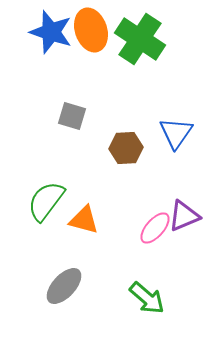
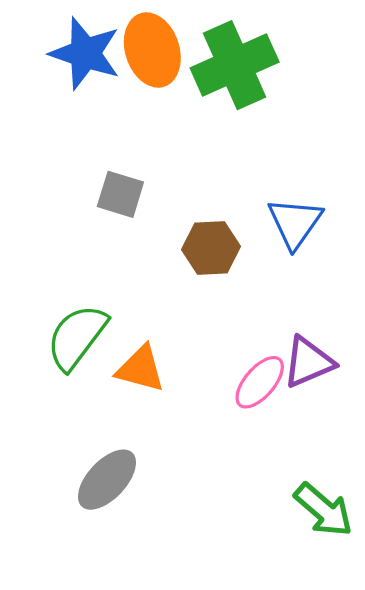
green cross: (140, 39) -> (235, 65), turned 33
green arrow: (147, 298) -> (323, 510), moved

